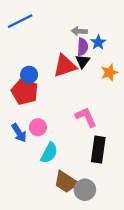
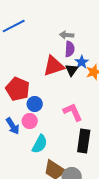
blue star: (98, 42) -> (82, 62), moved
black triangle: (83, 61) -> (72, 70), moved
blue circle: (29, 75) -> (35, 104), moved

